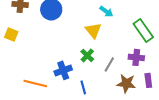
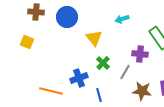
cyan arrow: (106, 11) -> (122, 19), turned 128
yellow triangle: (93, 30) -> (94, 38), moved
purple cross: (136, 57) -> (140, 54), moved

